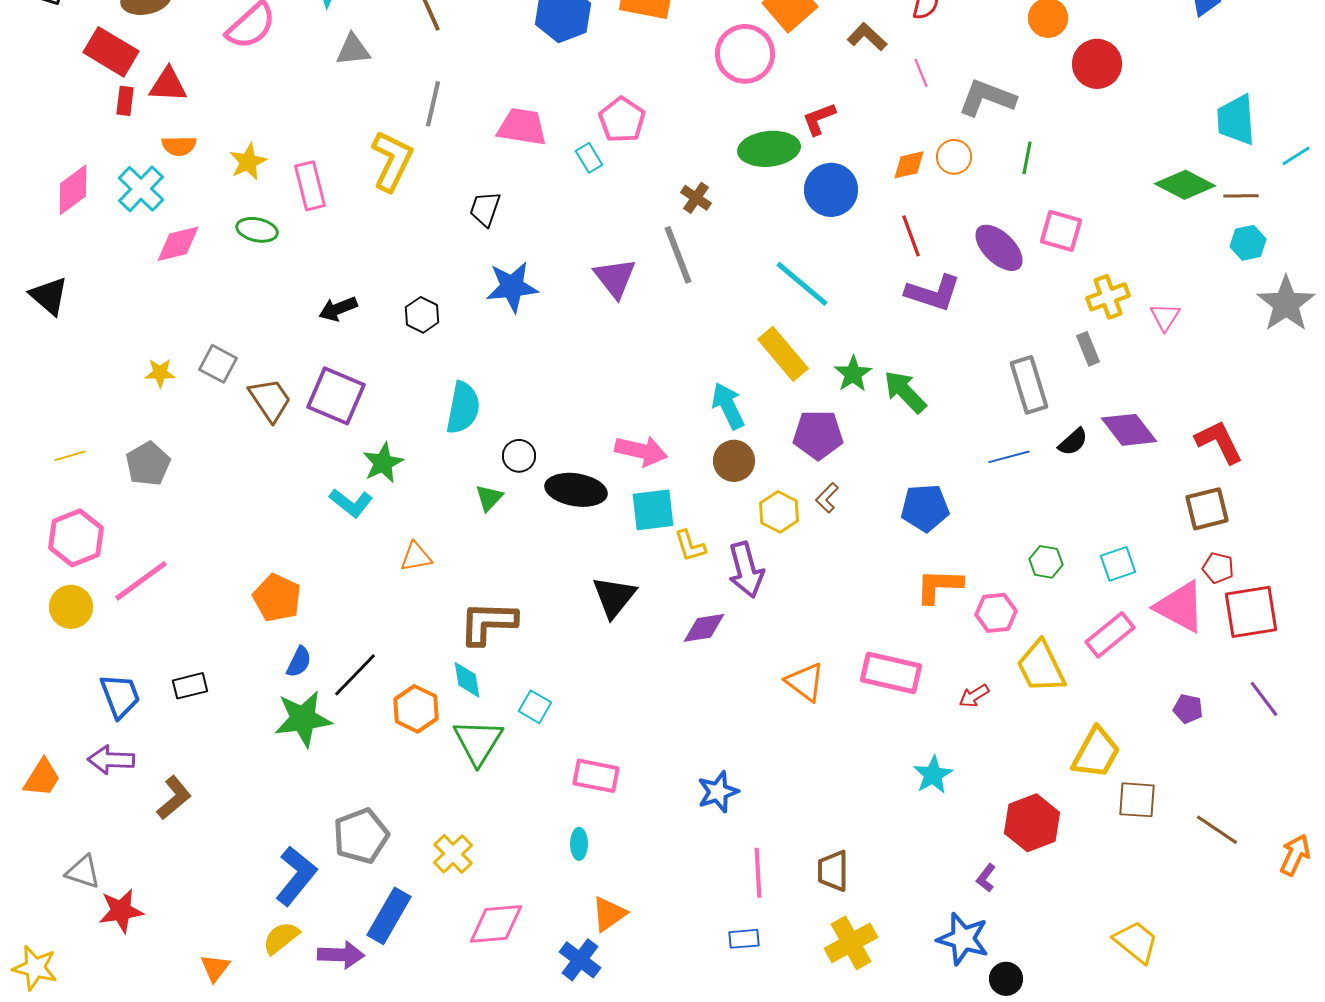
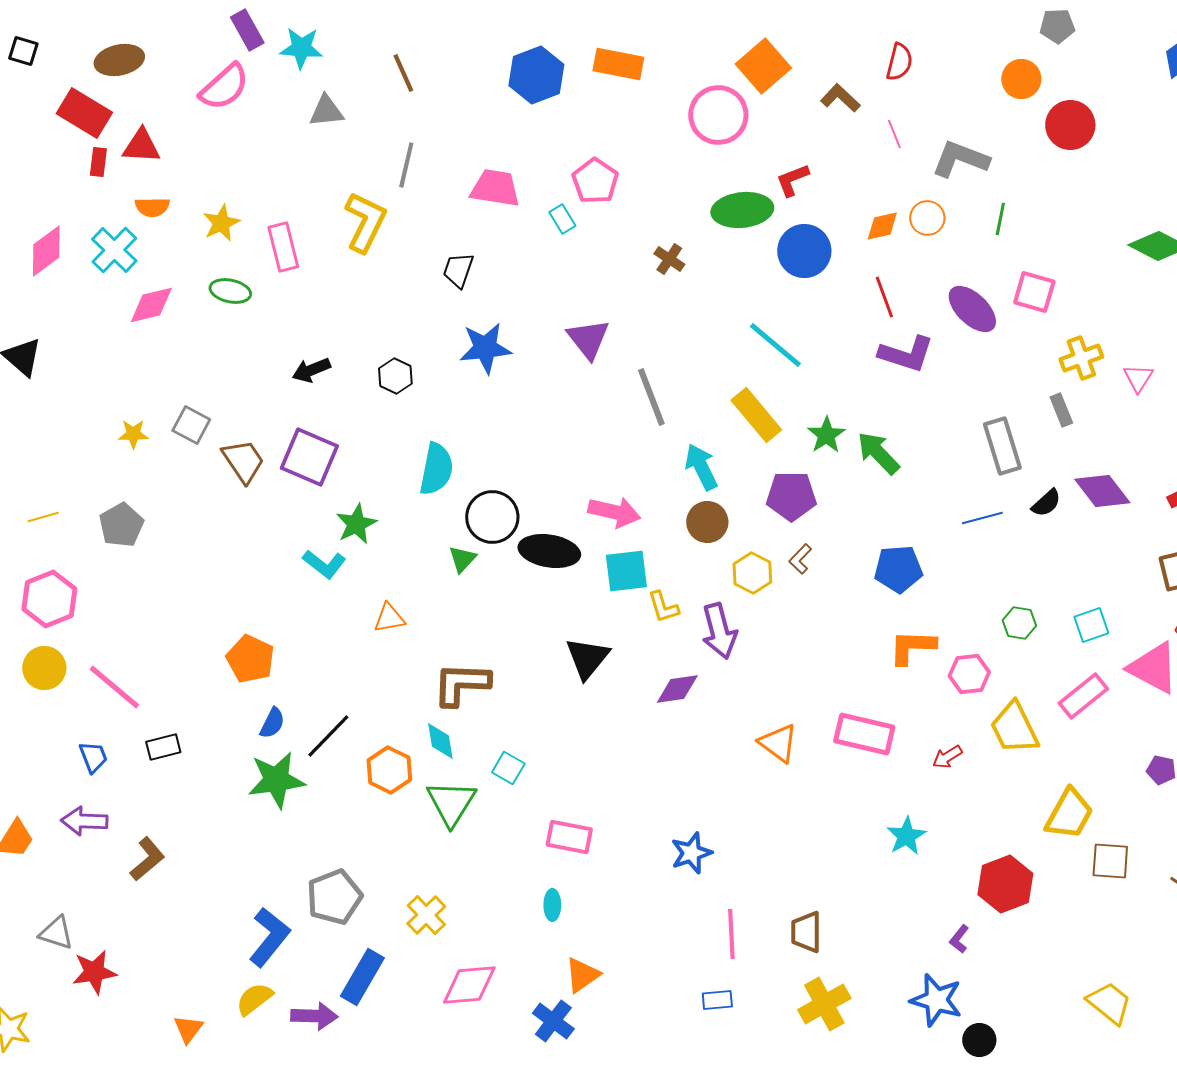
gray line: (678, 255) -> (651, 397), moved
black circle: (519, 456) -> (492, 517), size x1.6
pink line: (141, 581) -> (114, 687), moved, turned 76
blue trapezoid: (120, 696) -> (93, 757), size x0.7

